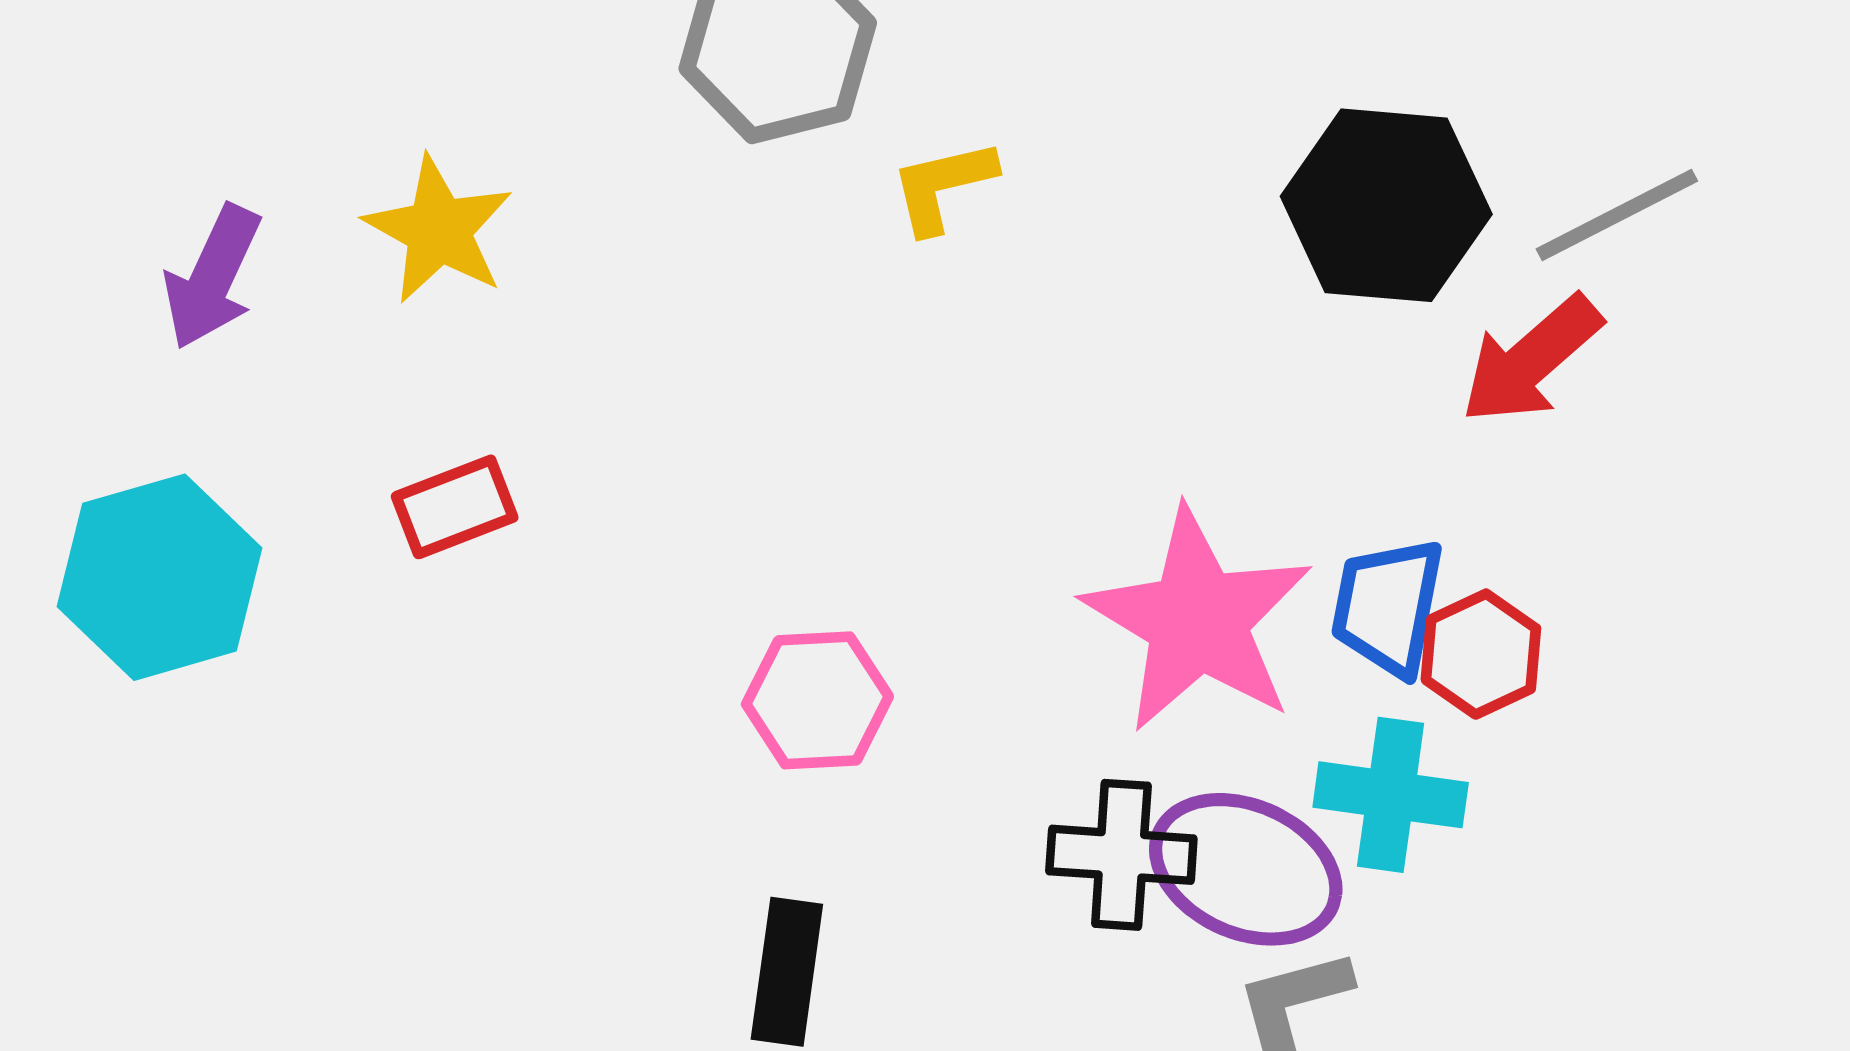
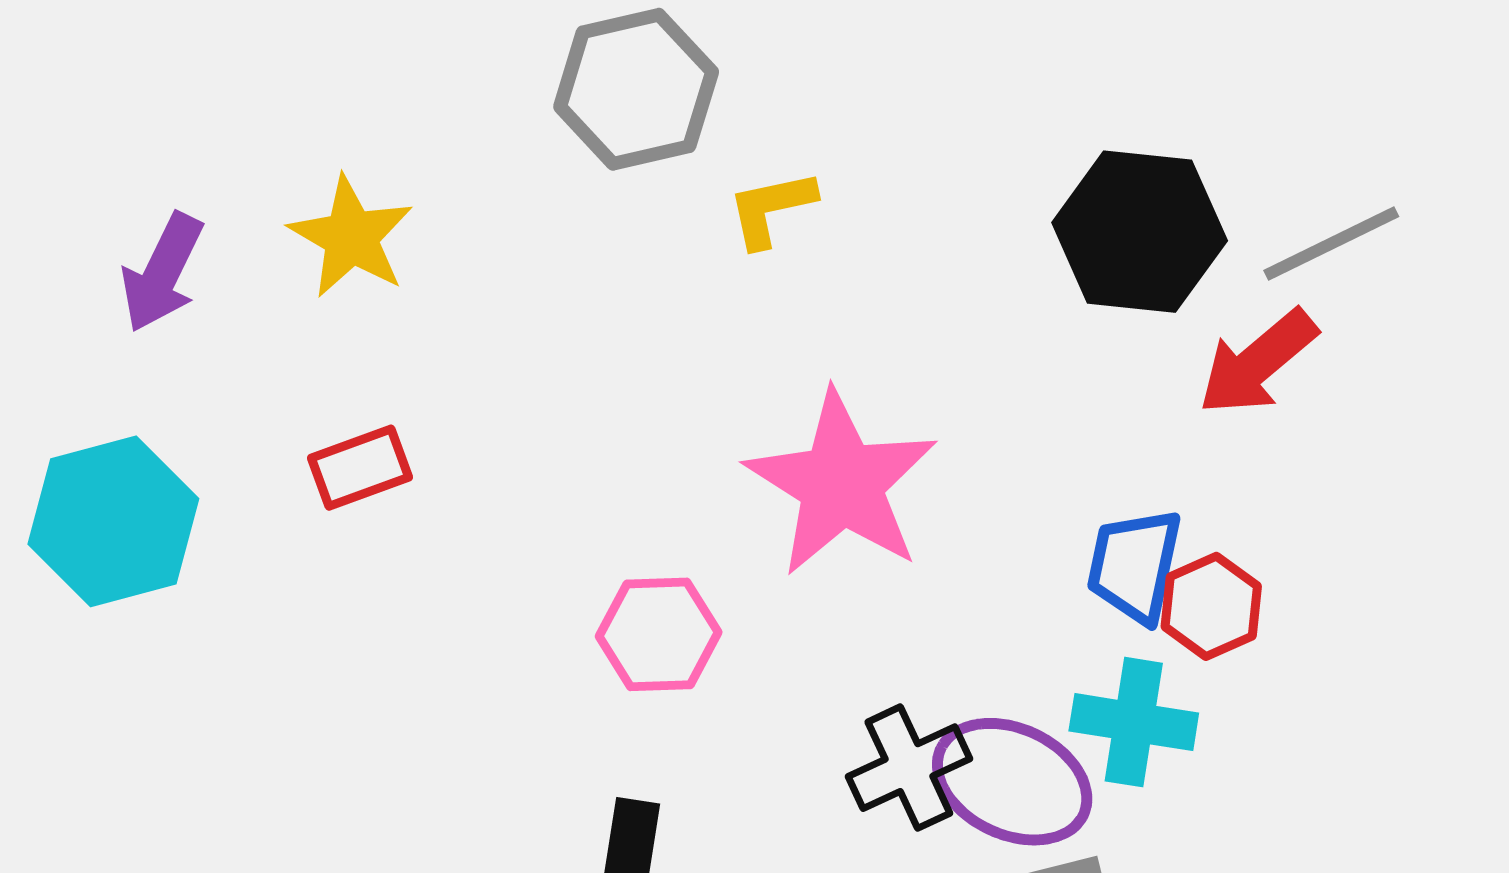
pink star: (1198, 620) -> (841, 484), moved
black cross: (1121, 855) -> (909, 768), turned -30

